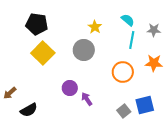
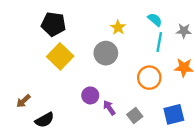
gray square: (124, 111) -> (135, 115), moved

